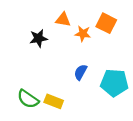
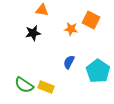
orange triangle: (63, 20) -> (42, 10), moved
cyan pentagon: (114, 83) -> (98, 71), turned 30

